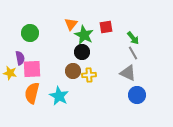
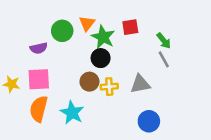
green circle: (30, 33) -> (62, 31), moved
purple semicircle: (20, 58) -> (39, 48), moved, turned 88
gray triangle: (128, 73) -> (140, 84), moved, turned -36
blue circle: (137, 95) -> (149, 121), moved

